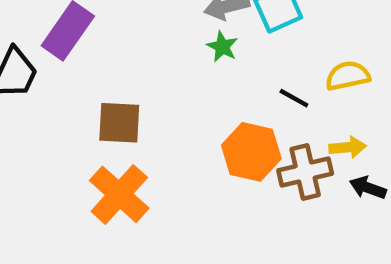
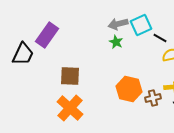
black line: (294, 98) -> (160, 38), moved
brown cross: (305, 172) -> (153, 98), size x0.7

